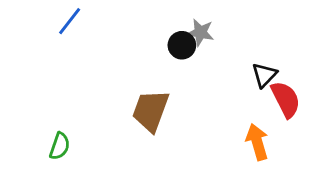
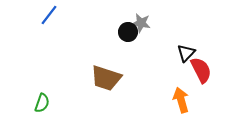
brown trapezoid: (151, 111) -> (106, 78), turned -92

